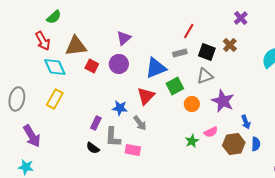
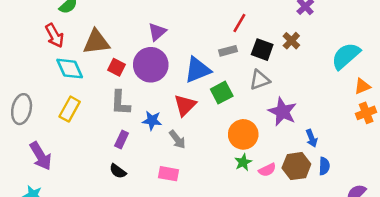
purple circle: (119, 64) -> (151, 65), size x1.4
orange circle: (192, 104) -> (243, 134), moved, size x1.5
pink semicircle: (211, 132) -> (267, 170), moved
gray L-shape: (113, 137) -> (120, 103), moved

